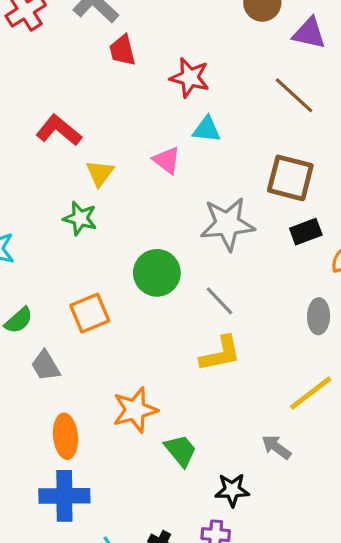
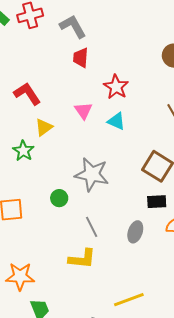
pink triangle: (167, 160) -> (83, 111), moved
gray star: (227, 224) -> (92, 174), moved
green circle: (157, 273) -> (59, 198), size x0.6
gray ellipse: (319, 316) -> (135, 232), moved

